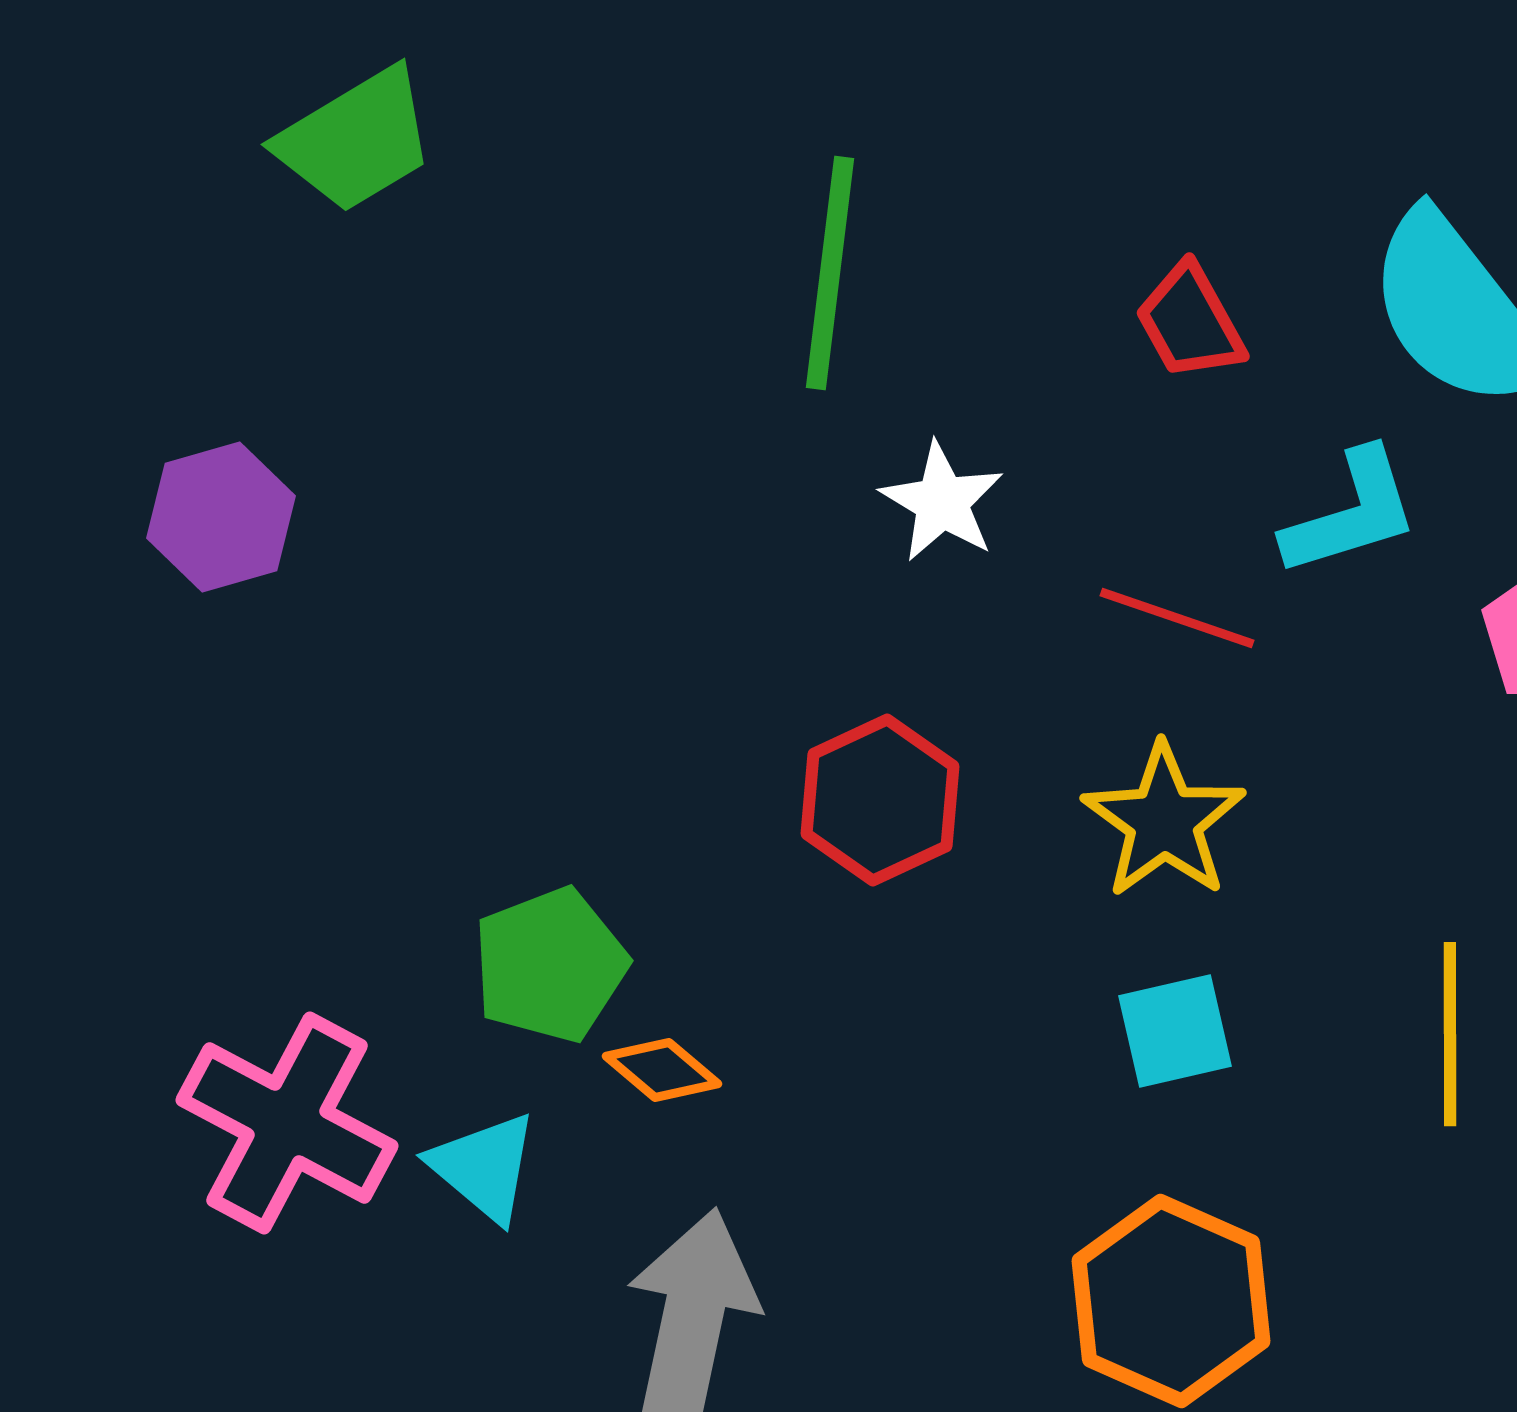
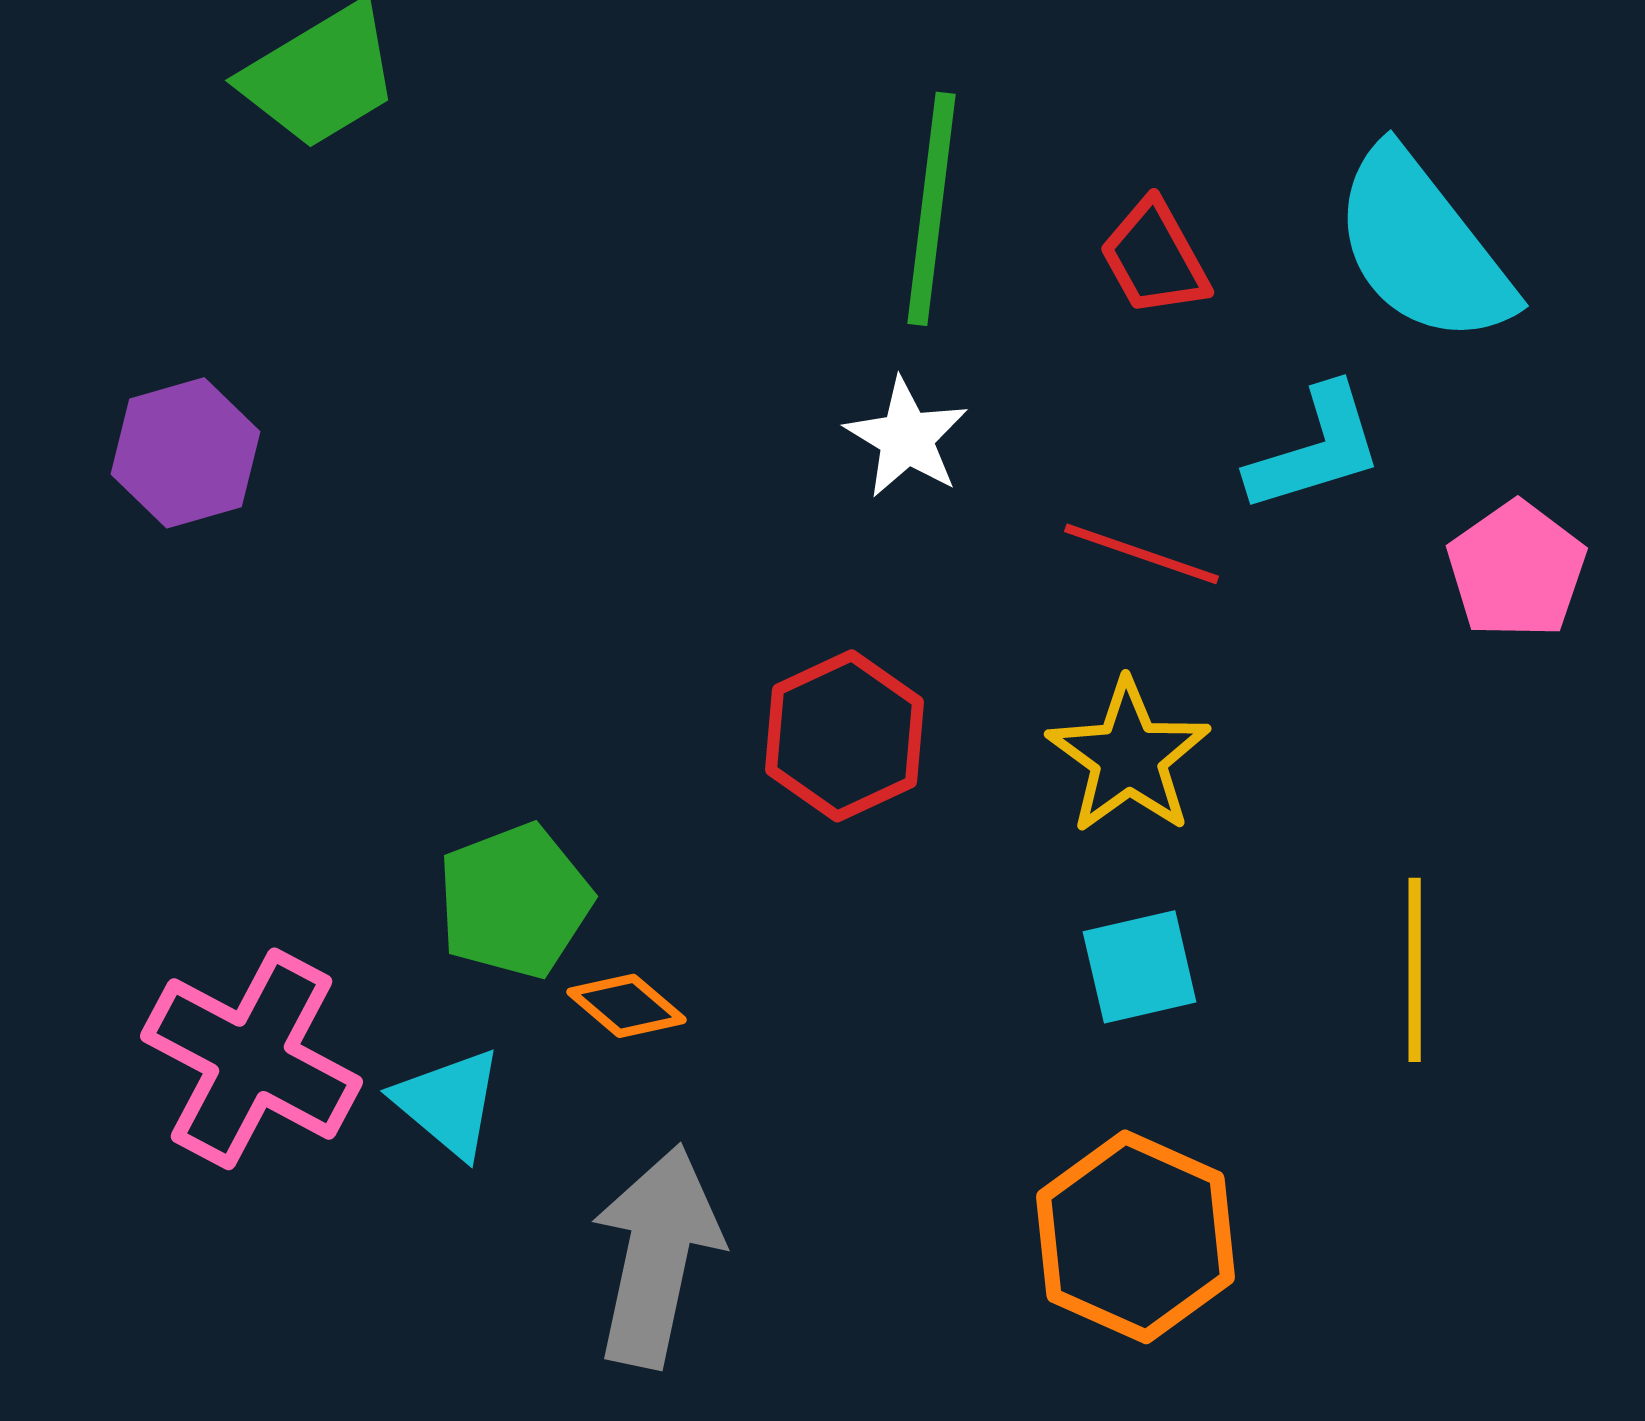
green line: (830, 273) -> (932, 209), moved

